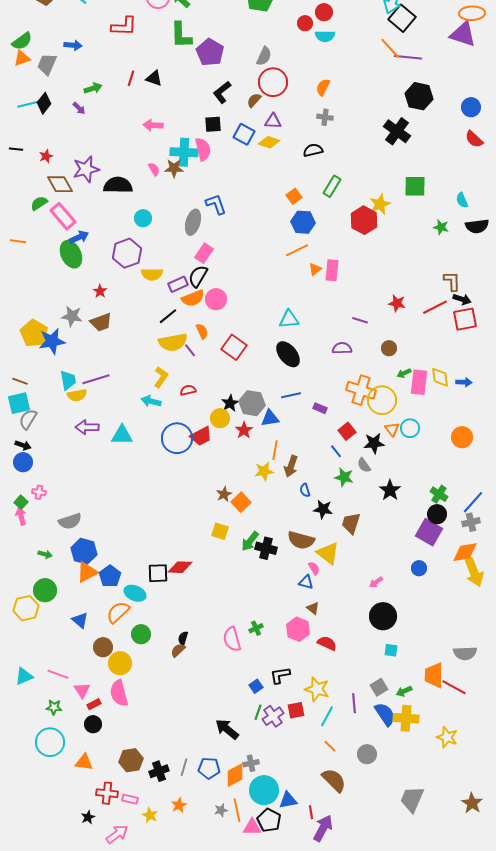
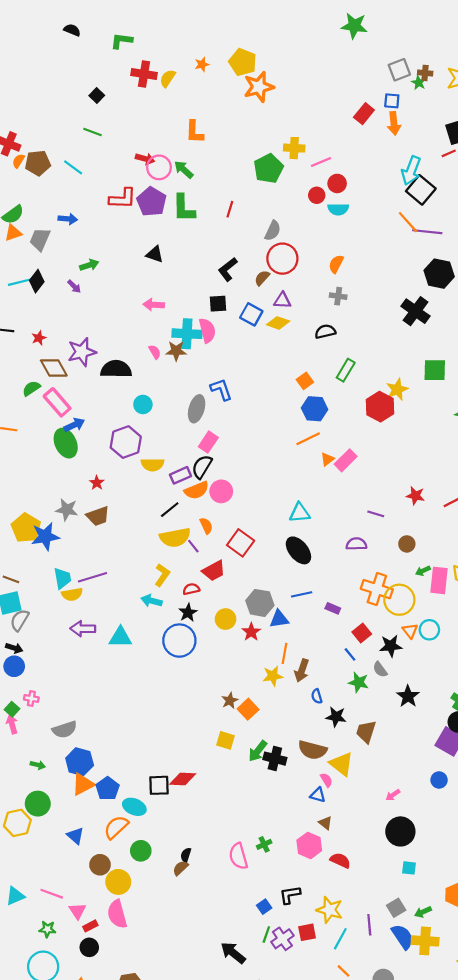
purple pentagon: (210, 52) -> (151, 202), moved
red line: (131, 78) -> (230, 209), moved
pink rectangle: (332, 270) -> (346, 460), turned 40
black star: (230, 403) -> (188, 613), moved
red trapezoid: (201, 436) -> (214, 571), moved

